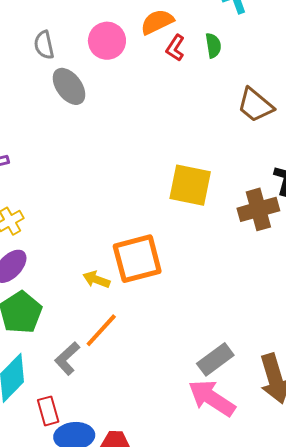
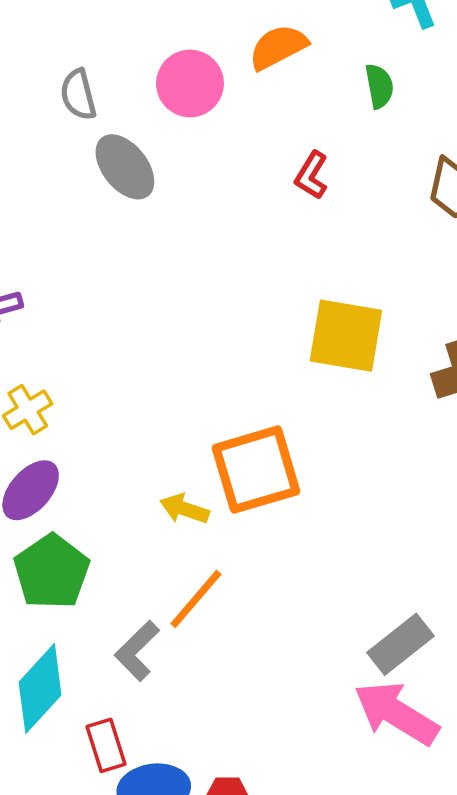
red L-shape: (175, 48) -> (311, 175), moved

